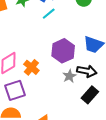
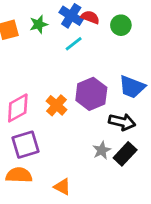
orange cross: (31, 67) -> (56, 105), moved
gray star: (69, 76) -> (102, 150), moved

